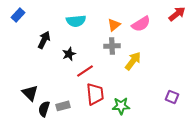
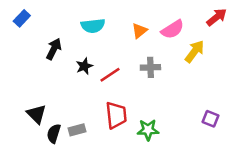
gray cross: (112, 46) -> (150, 67), moved
yellow arrow: (133, 61) -> (195, 51), moved
red line: (85, 71) -> (110, 75), moved

